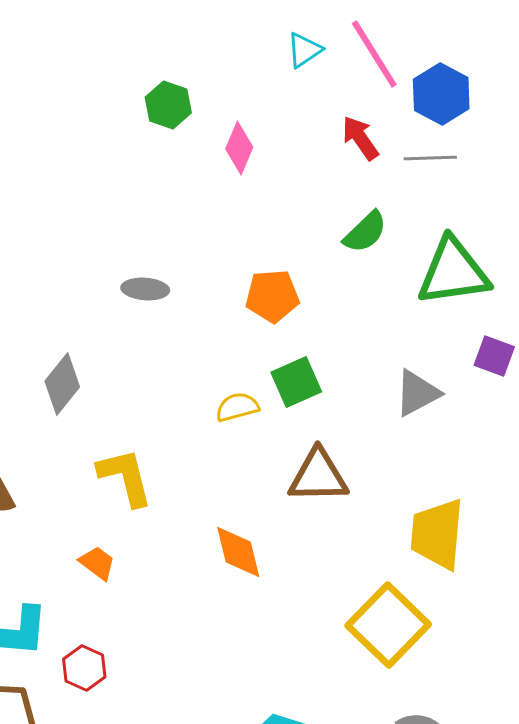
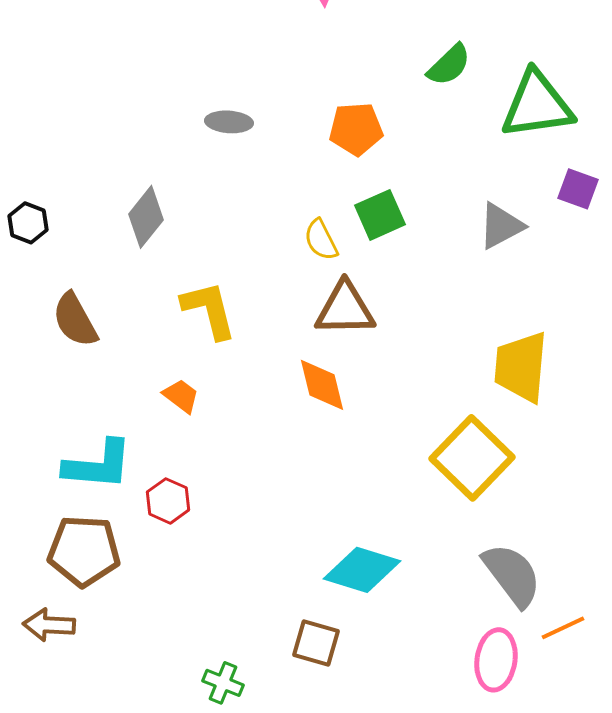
yellow semicircle: (237, 407) -> (321, 240), turned -102
brown triangle: (318, 476) -> (345, 309), moved

